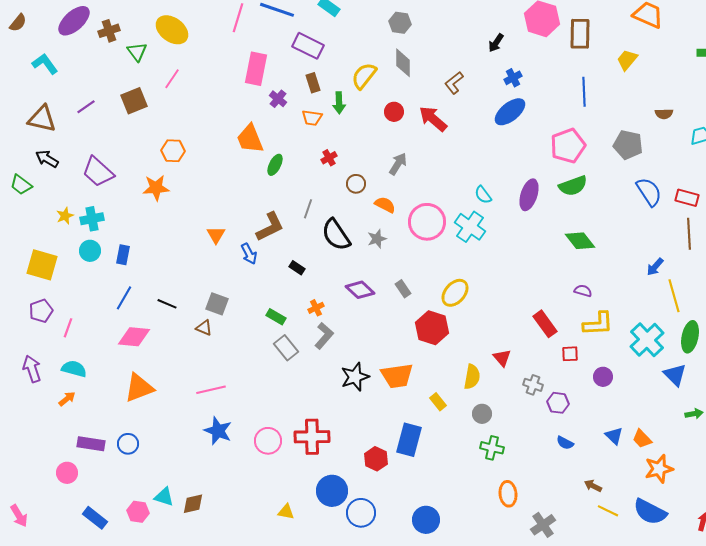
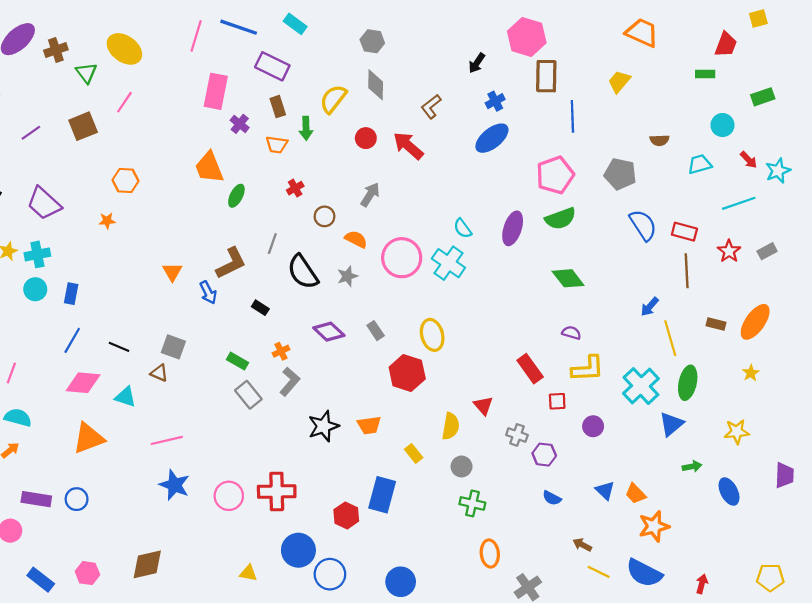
brown rectangle: (580, 34) -> (546, 76), moved
orange star: (156, 188) -> (107, 221), size x0.6
yellow ellipse: (455, 293) -> (432, 335), turned -56
blue triangle: (675, 375) -> (671, 424), turned 35
orange trapezoid: (397, 376) -> (369, 425), size x0.7
cyan triangle: (164, 497) -> (126, 397), moved
brown diamond: (193, 504) -> (147, 564), size x1.4

